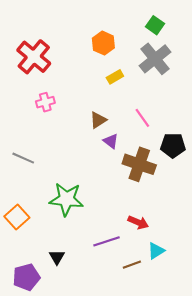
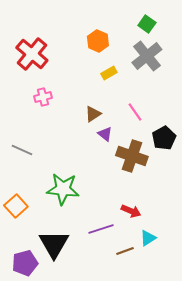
black pentagon: (173, 145) -> (164, 138), turned -30
black triangle: (57, 257) -> (54, 244), size x2.0

